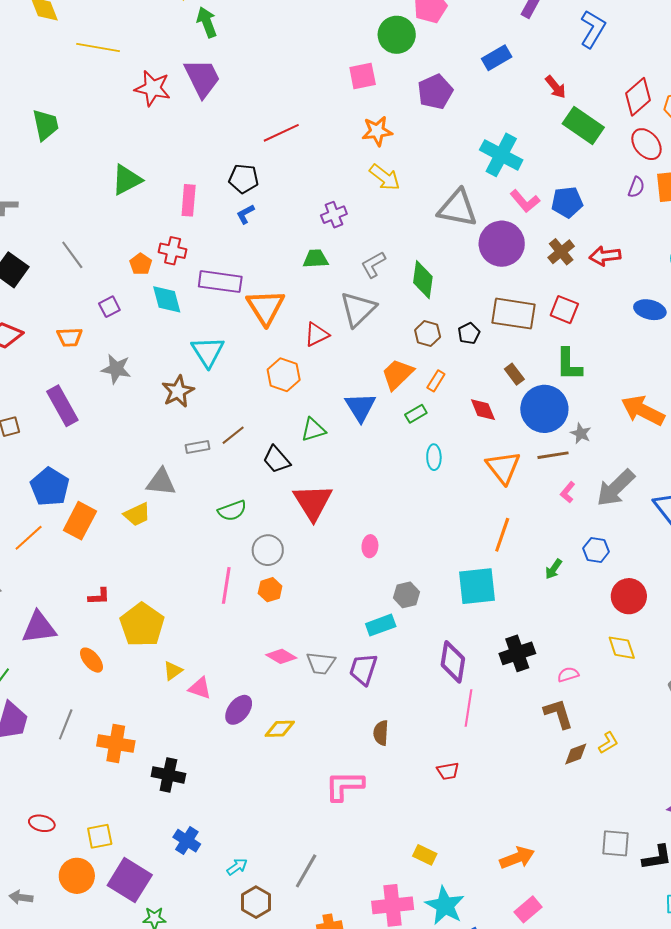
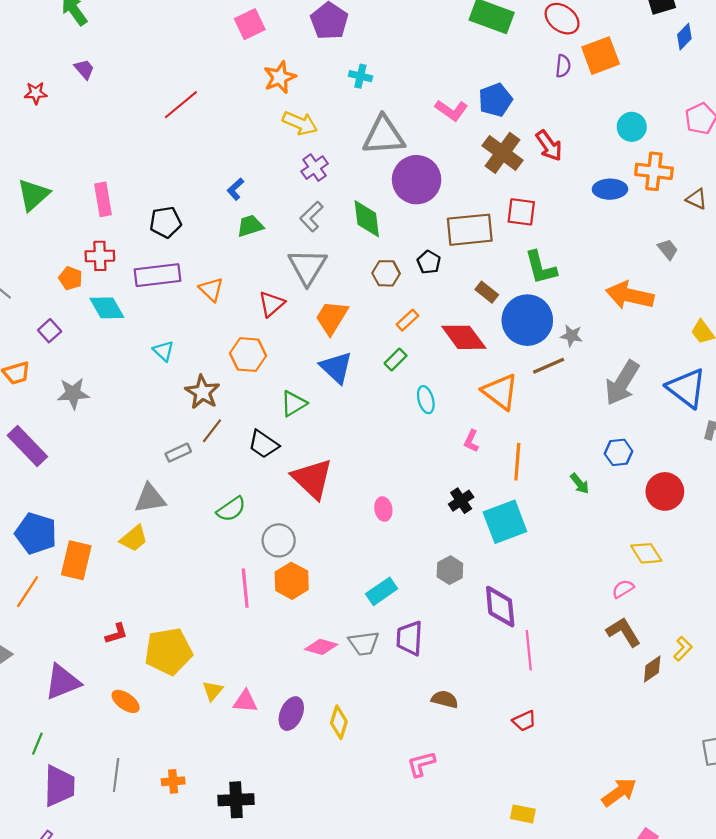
purple trapezoid: (202, 78) -> (84, 69), size x0.5
red star: (153, 88) -> (36, 93), size x0.6
cyan cross: (501, 155) -> (360, 76), moved, size x0.5
black pentagon: (244, 179) -> (165, 222), moved
blue L-shape: (245, 214) -> (235, 189), moved
purple cross: (334, 215) -> (315, 168), moved
purple circle: (502, 244) -> (417, 180), moved
brown cross: (561, 252) -> (503, 153), size x1.4
red arrow: (605, 256) -> (549, 146), turned -104
orange triangle: (265, 307) -> (211, 289), size x0.6
cyan triangle: (208, 352) -> (163, 351), size x0.6
orange trapezoid: (397, 374) -> (332, 317), moved
orange rectangle: (436, 381) -> (407, 320), turned 30
brown star: (178, 391) -> (202, 392), moved
red diamond: (483, 410) -> (464, 337), size x1.5
pink L-shape: (568, 492) -> (471, 441), moved
green arrow: (554, 569) -> (580, 484), turned -60
orange hexagon: (270, 590) -> (292, 581), size x1.4
gray hexagon: (406, 595) -> (450, 570), moved
yellow pentagon: (142, 625) -> (168, 651), turned -30
cyan rectangle: (381, 625) -> (382, 591), moved
yellow diamond: (622, 648) -> (646, 553), moved
black cross: (517, 653) -> (461, 501), moved, size x0.7
yellow diamond: (280, 729) -> (339, 722), turned -56
brown semicircle: (381, 733) -> (445, 699), turned 115
orange cross: (116, 743) -> (173, 781), size x0.6
pink L-shape: (344, 786) -> (421, 764), size x0.7

